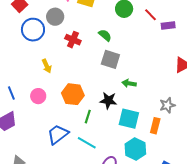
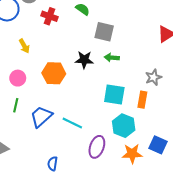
gray square: (110, 59) -> (104, 32), moved
black star: (108, 100) -> (84, 60), moved
green line: (88, 117) -> (16, 105), moved

